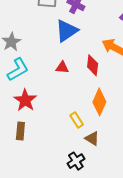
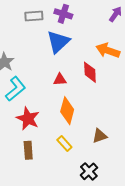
orange diamond: (99, 102) -> (67, 111), moved
yellow rectangle: (77, 120) -> (64, 144), moved
brown triangle: (92, 138) -> (100, 136), moved, turned -42

